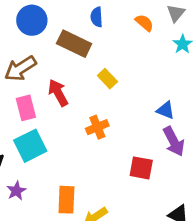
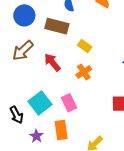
pink rectangle: (26, 108) -> (69, 103), moved
orange cross: (97, 127) -> (84, 72), moved
orange rectangle: (66, 200) -> (61, 130), moved

